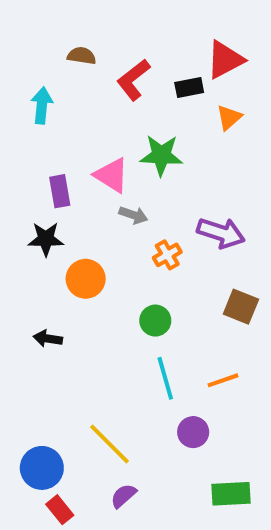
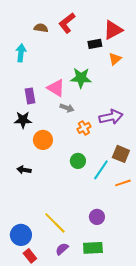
red L-shape: (133, 80) -> (67, 23), moved
purple arrow: (221, 233) -> (111, 117), turned -30
cyan line: (165, 378) -> (101, 170), moved, turned 50
orange line: (223, 380) -> (123, 183), moved
green rectangle: (231, 494) -> (93, 248), moved

